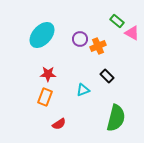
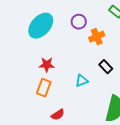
purple circle: (80, 39) -> (79, 22), moved

